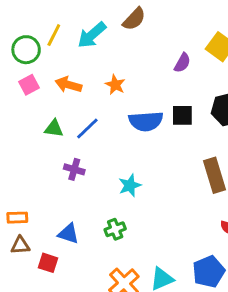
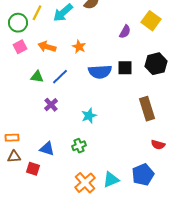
purple cross: (74, 169) -> (51, 105), turned 32

